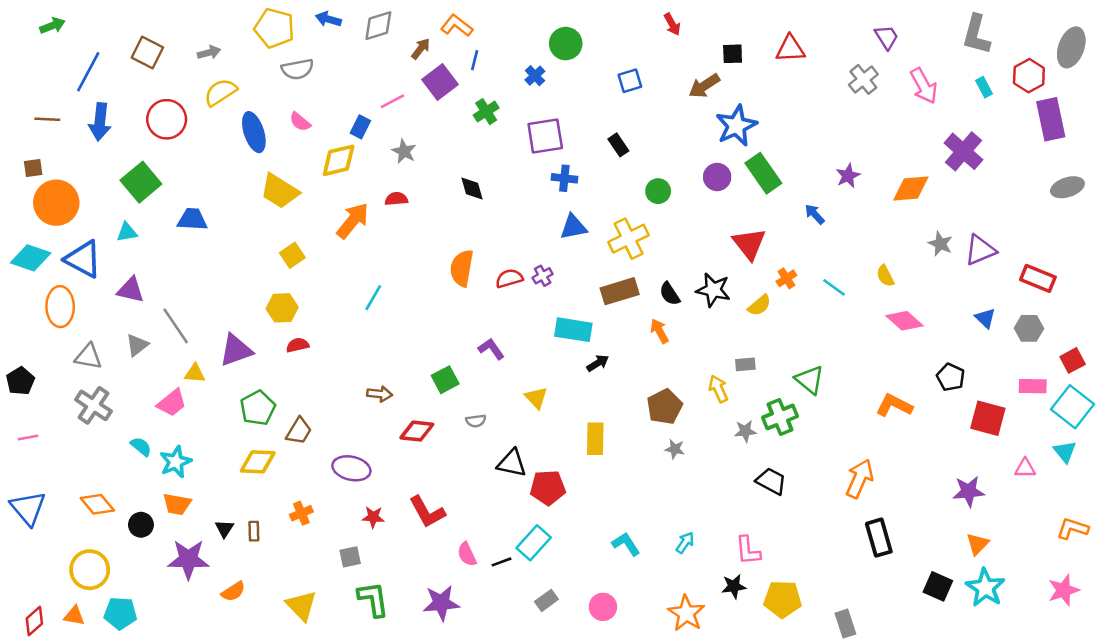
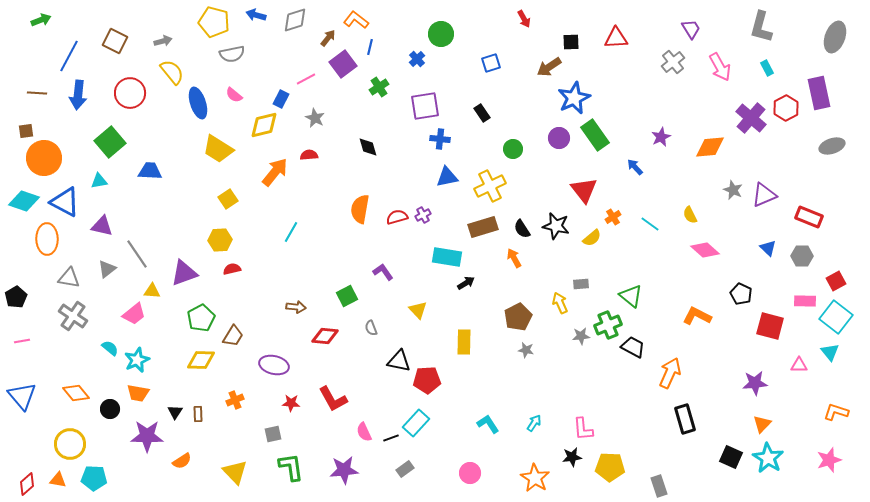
red hexagon: (1029, 76) -> (786, 108), moved
yellow semicircle: (221, 92) -> (172, 72), turned 84
gray semicircle: (476, 421) -> (371, 328), turned 77
black trapezoid: (771, 481) -> (633, 347), moved
gray rectangle: (546, 600) -> (405, 469), moved

